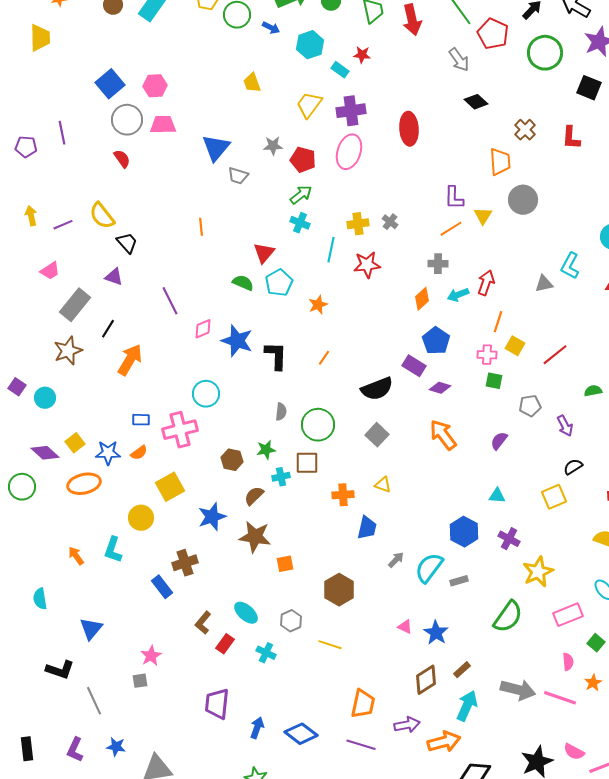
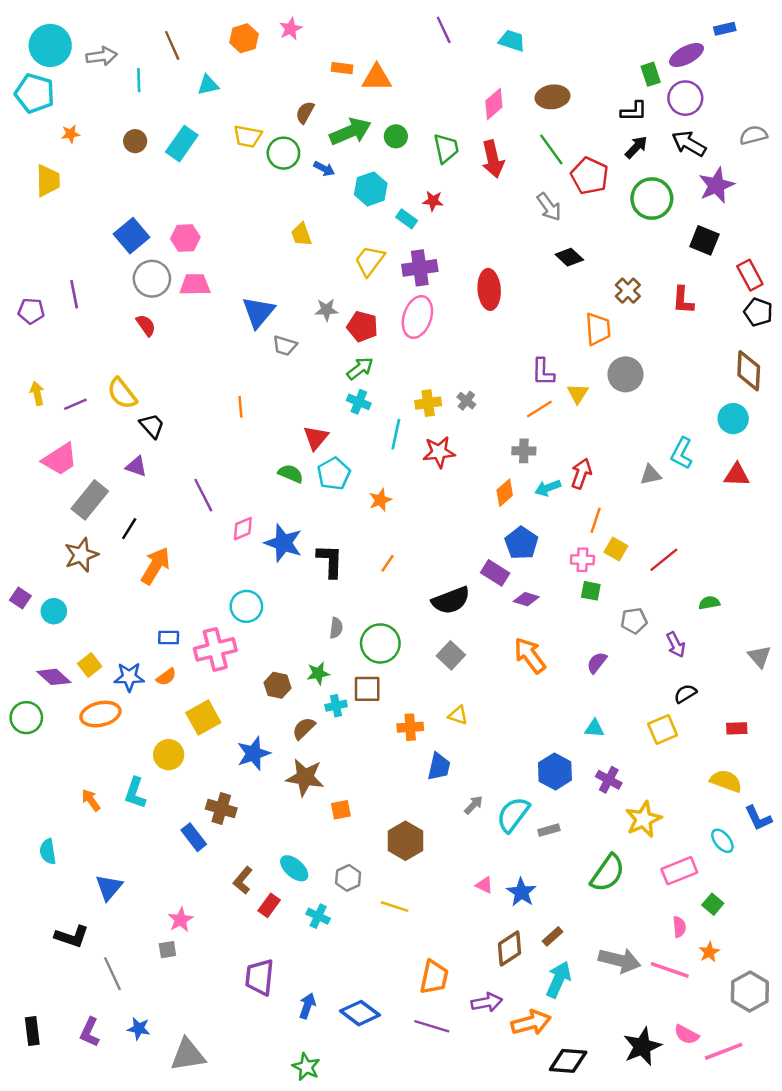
pink trapezoid: (50, 271) -> (60, 459), size x1.5
brown cross: (185, 563) -> (221, 809), turned 35

